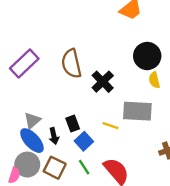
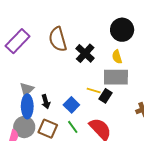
yellow semicircle: (154, 80) -> (117, 57), moved
black rectangle: (73, 124) -> (106, 96), moved, turned 56
blue ellipse: (32, 141) -> (27, 106), turned 45

